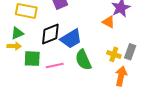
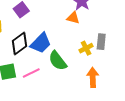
yellow cross: (114, 54) -> (86, 48), turned -32
orange arrow: (121, 76) -> (93, 77), moved

